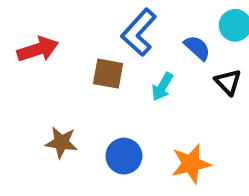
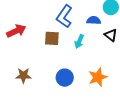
blue semicircle: (197, 48) -> (94, 20), turned -32
brown star: (61, 142) -> (23, 76), moved

